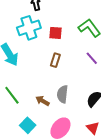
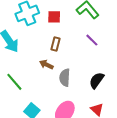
brown arrow: (43, 101) -> (46, 65), moved

